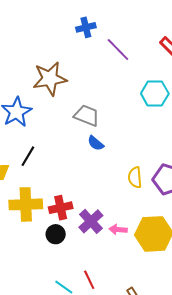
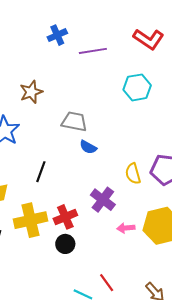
purple line: (118, 49) -> (93, 51), turned -44
brown star: (50, 79) -> (31, 92), size x0.7
black line: (28, 156) -> (41, 172), moved
purple cross: (91, 221) -> (103, 200), moved

